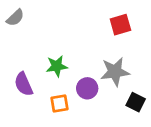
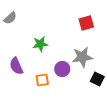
green star: (57, 66) -> (40, 44), moved

